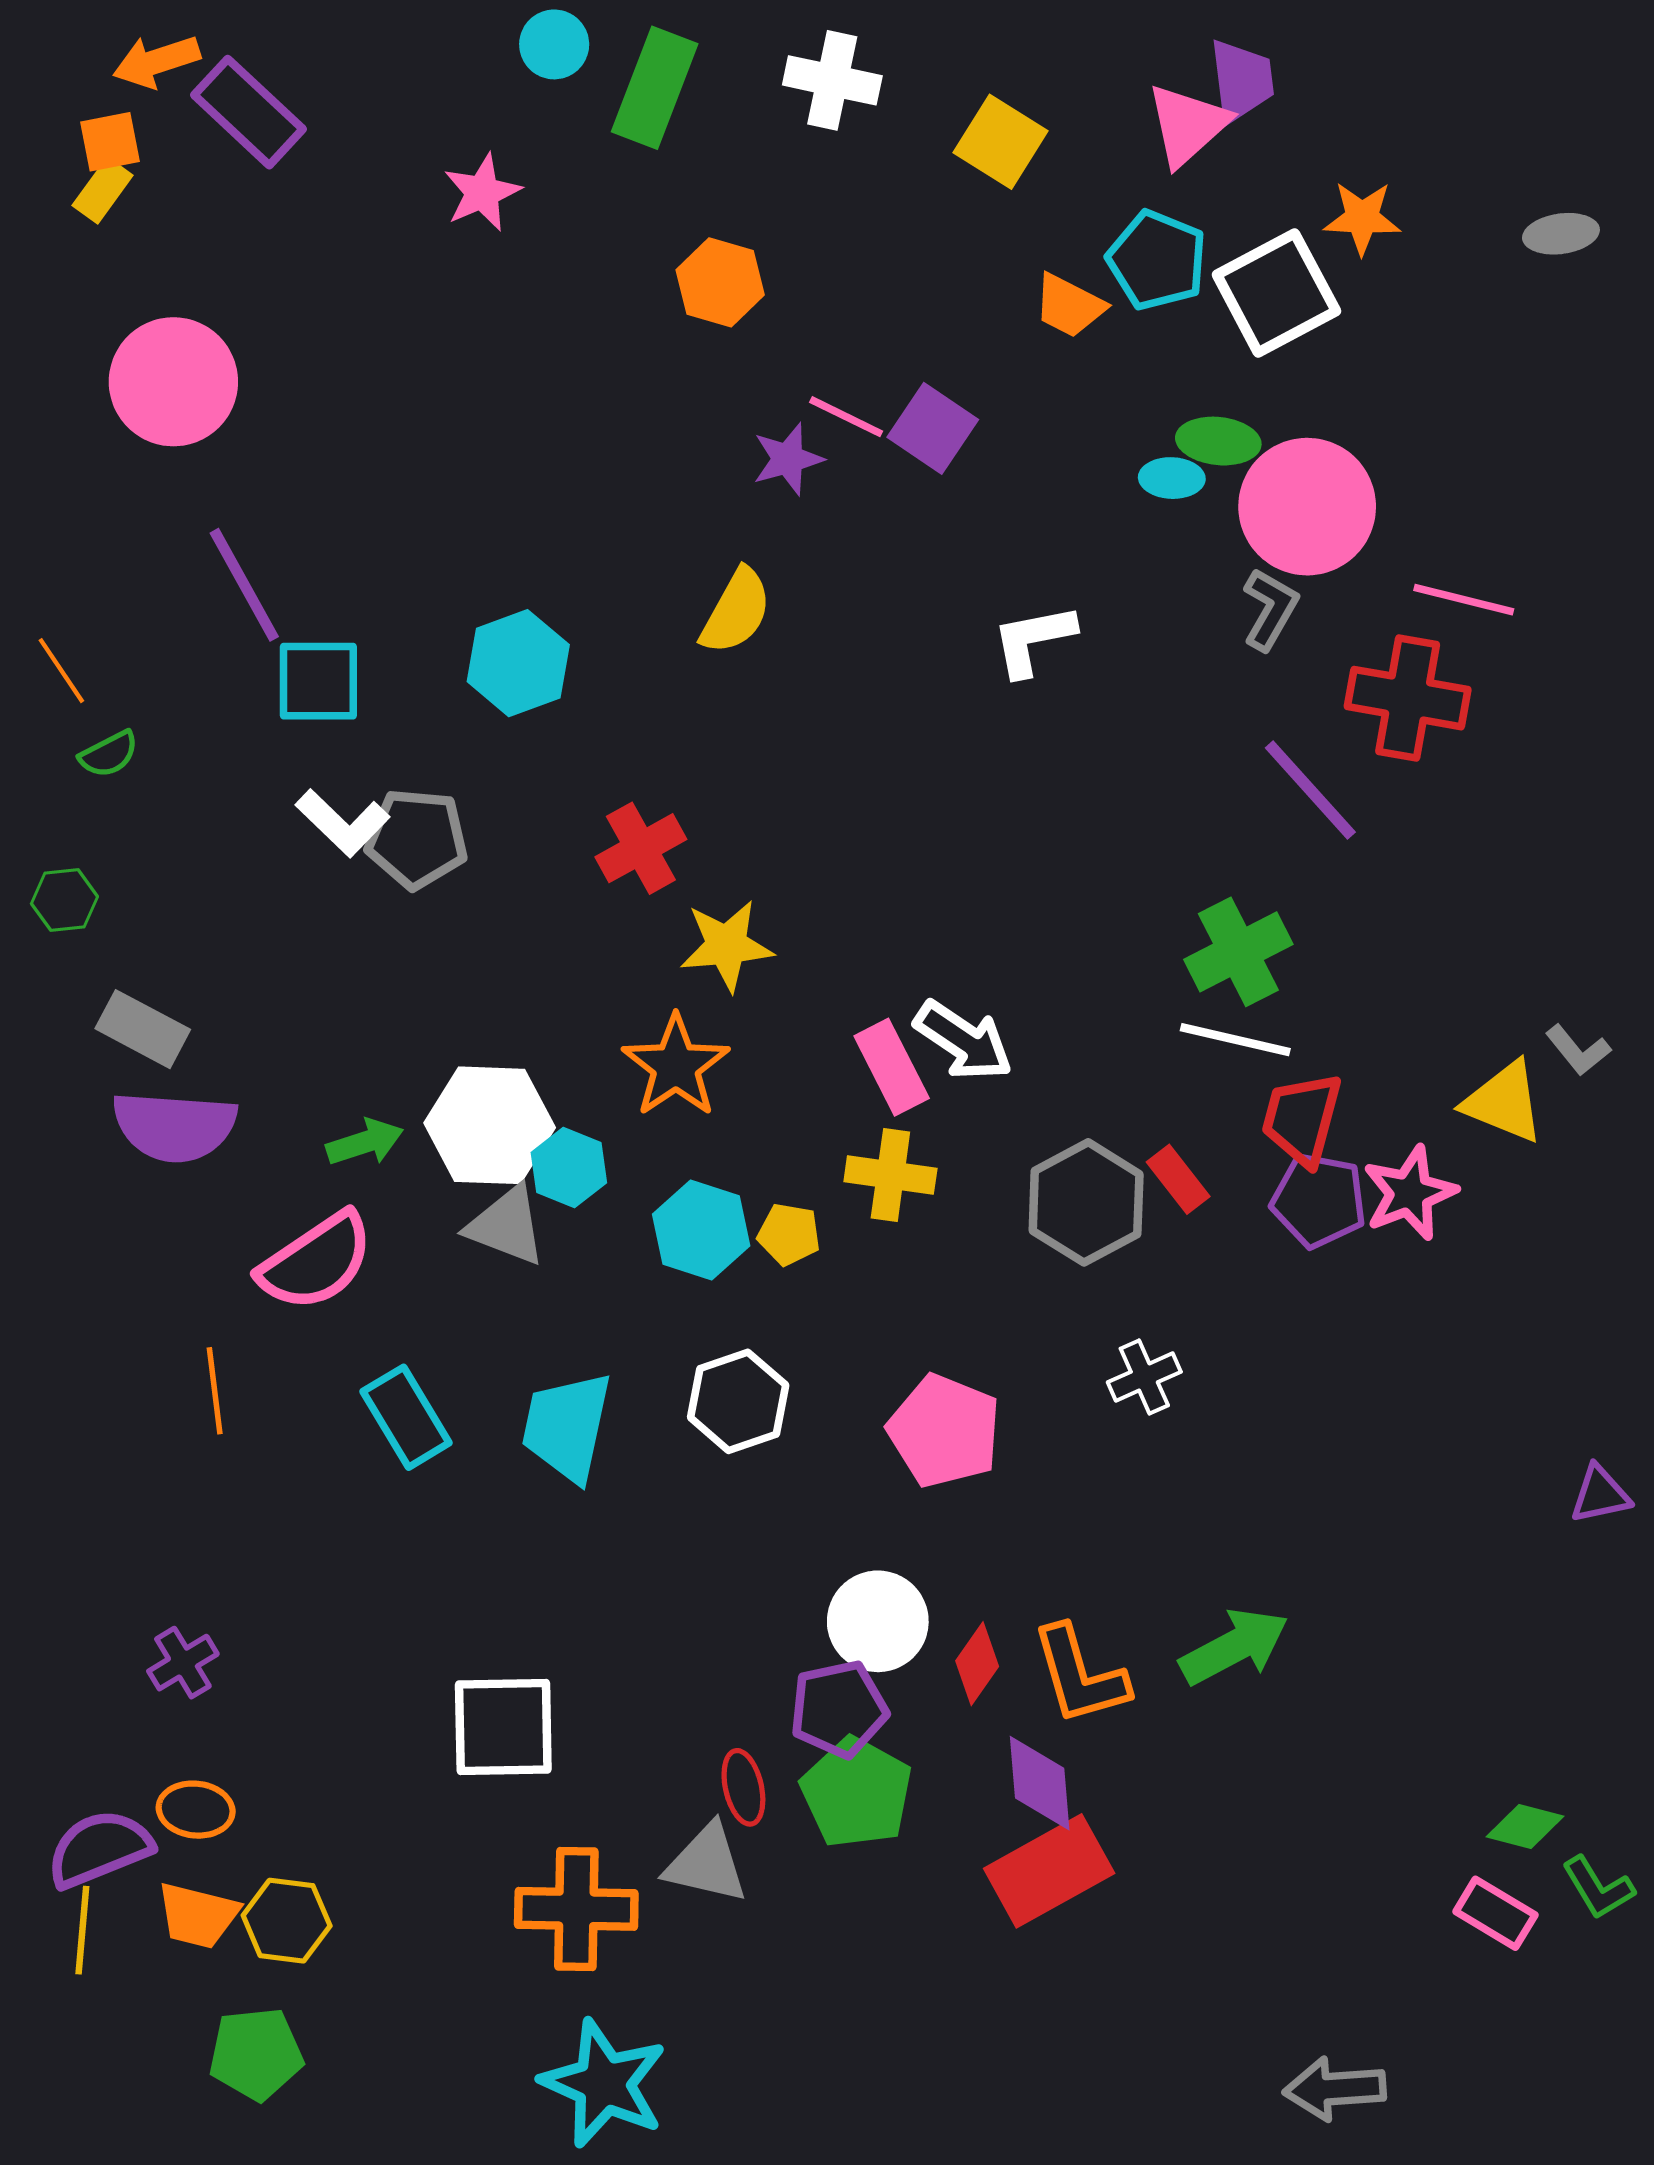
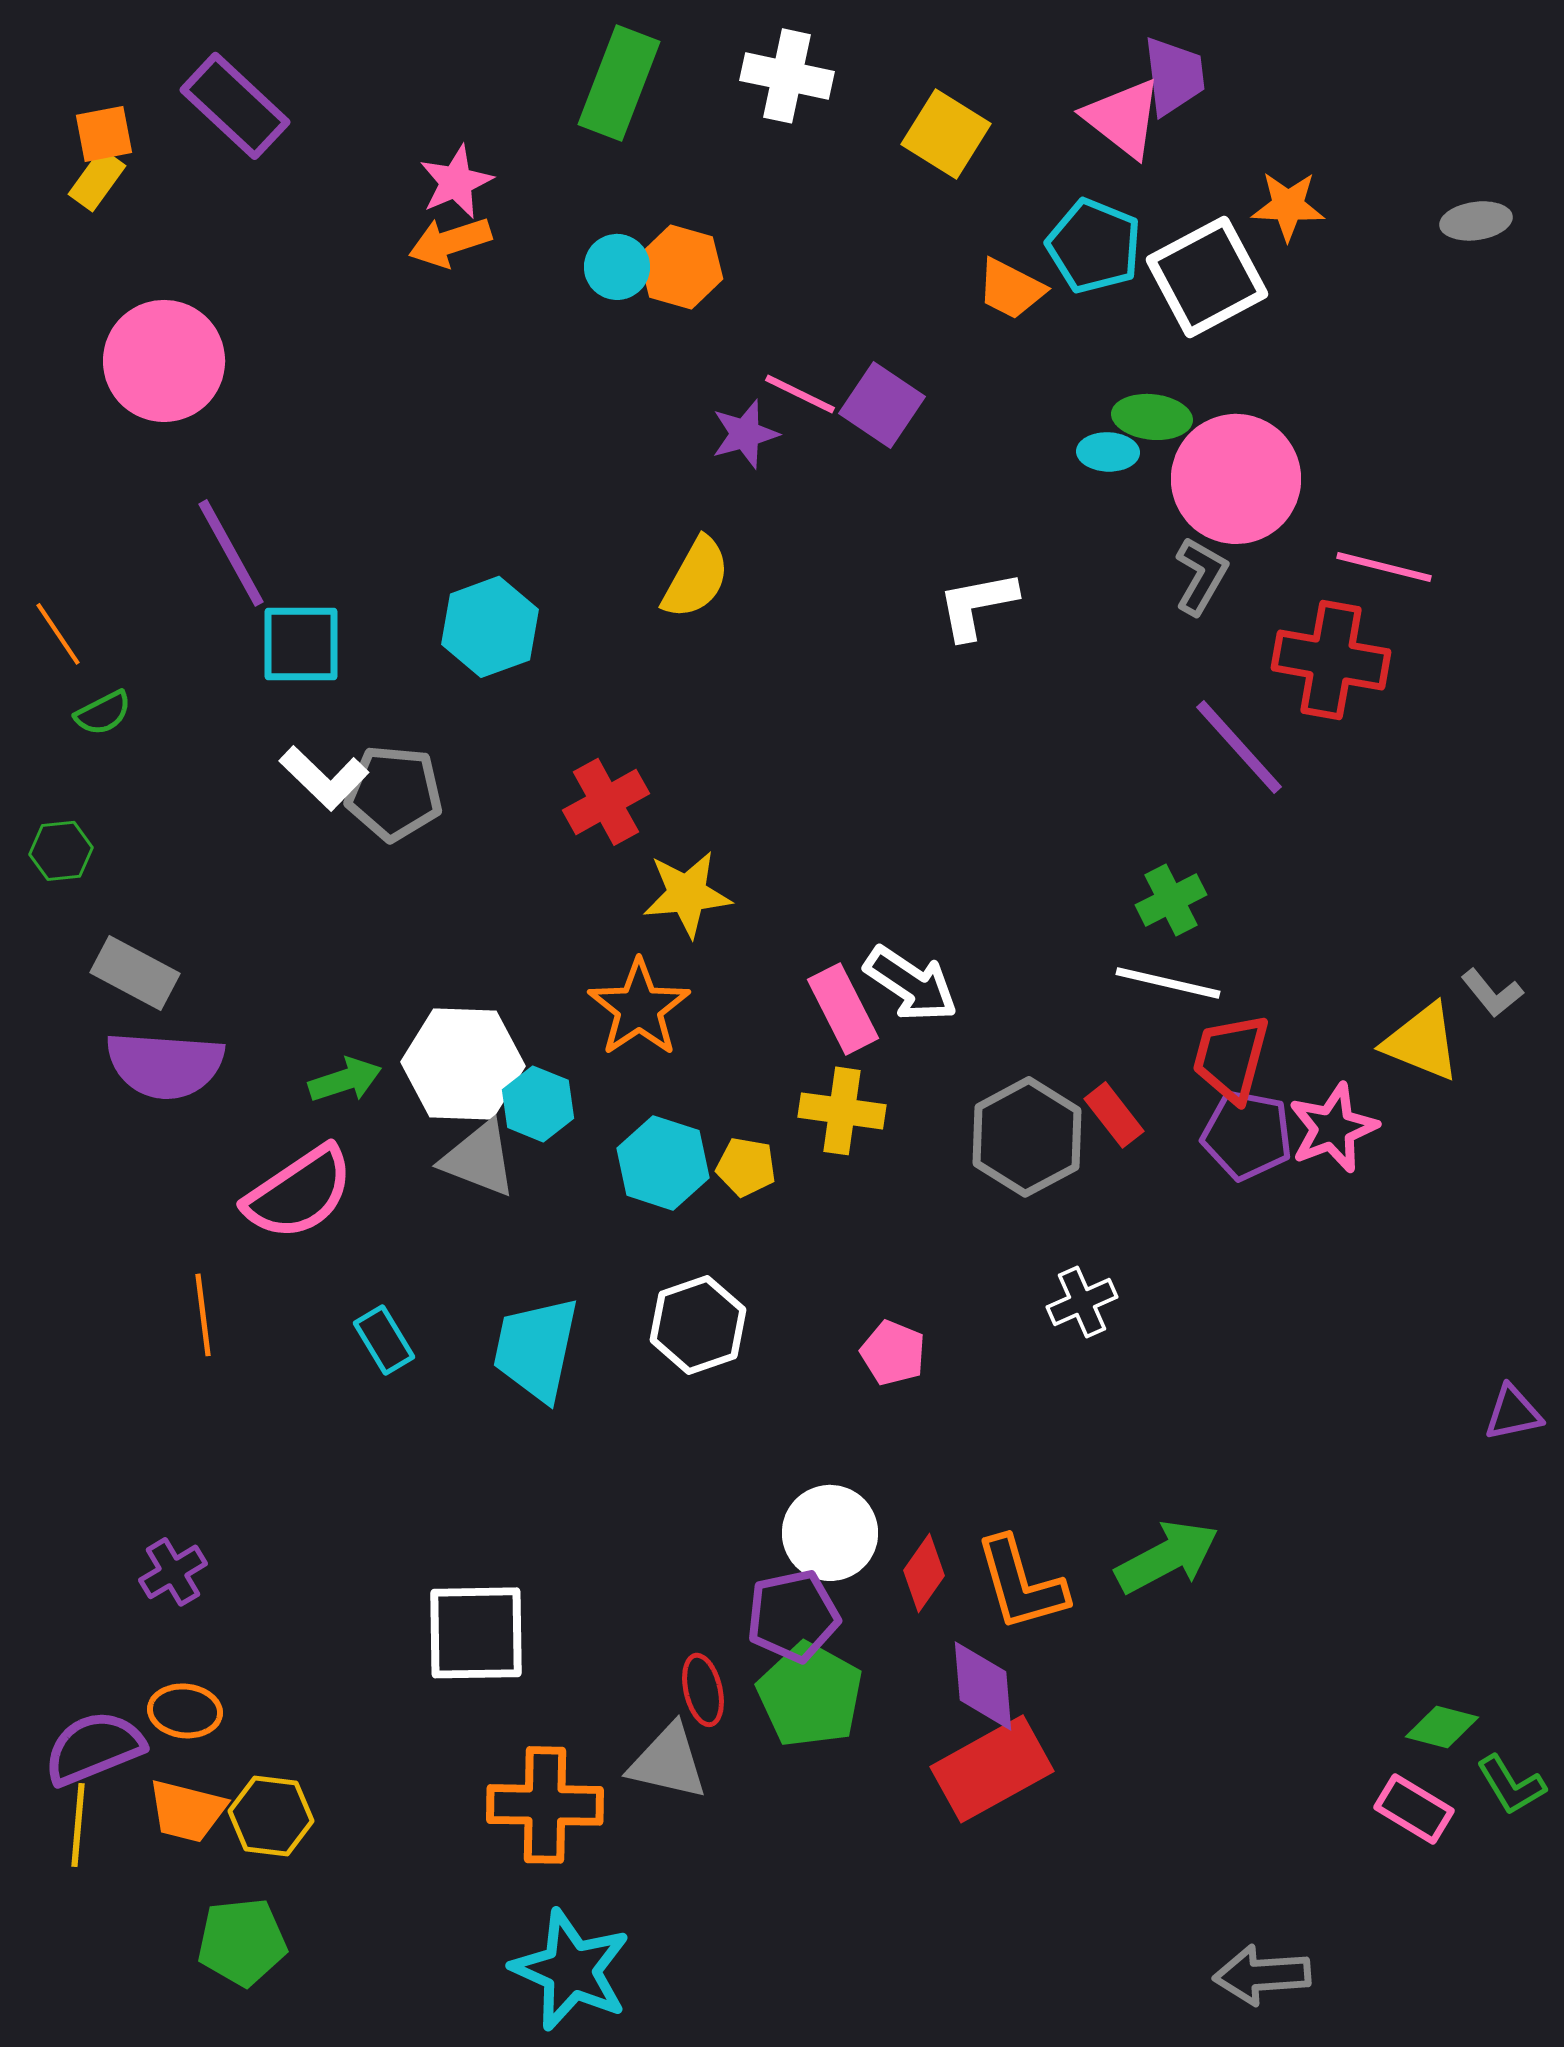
cyan circle: (554, 44) -> (617, 267), moved
orange arrow: (156, 61) -> (450, 242), moved
pink triangle: (1188, 125) -> (1123, 118), turned -40
green cross: (1238, 952) -> (1171, 900), size x0.7
cyan rectangle: (406, 1417) -> (384, 1340), size x0.7
pink pentagon: (944, 1431) -> (893, 1353), size x0.6

